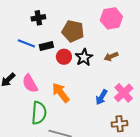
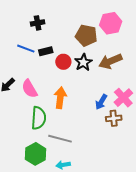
brown pentagon: (73, 31) -> (86, 35), moved
brown arrow: (111, 56) -> (110, 61), size x1.6
orange arrow: (61, 93) -> (60, 98), turned 45
brown cross: (120, 124) -> (114, 118), moved

